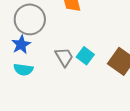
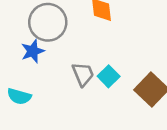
cyan semicircle: (23, 69) -> (19, 96), moved

